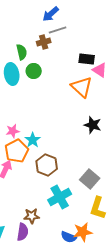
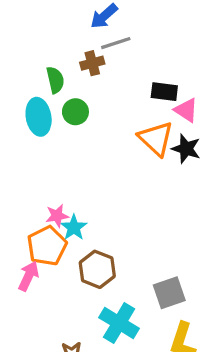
black star: (93, 125) -> (186, 149), moved
pink star: (13, 131) -> (57, 216), moved
gray square: (90, 179) -> (169, 293), turned 30
cyan cross: (60, 197) -> (119, 323), turned -30

